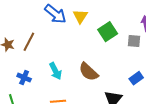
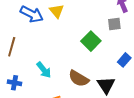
green square: (108, 32) -> (91, 41), moved
brown semicircle: (88, 72) -> (79, 78), moved

